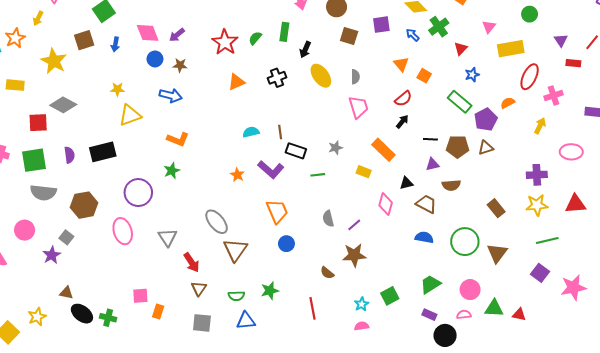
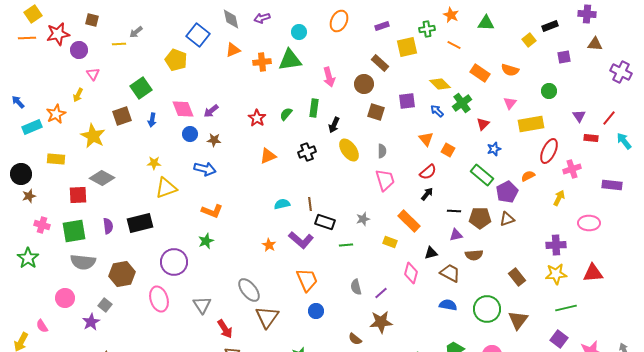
red star: (225, 42) -> (257, 118), size x0.7

